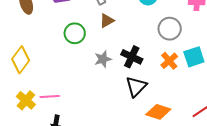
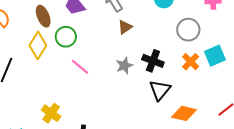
green circle: (75, 33) -> (66, 37), moved
yellow diamond: (21, 60) -> (38, 45), moved
pink line: (50, 97) -> (80, 67), moved, turned 48

